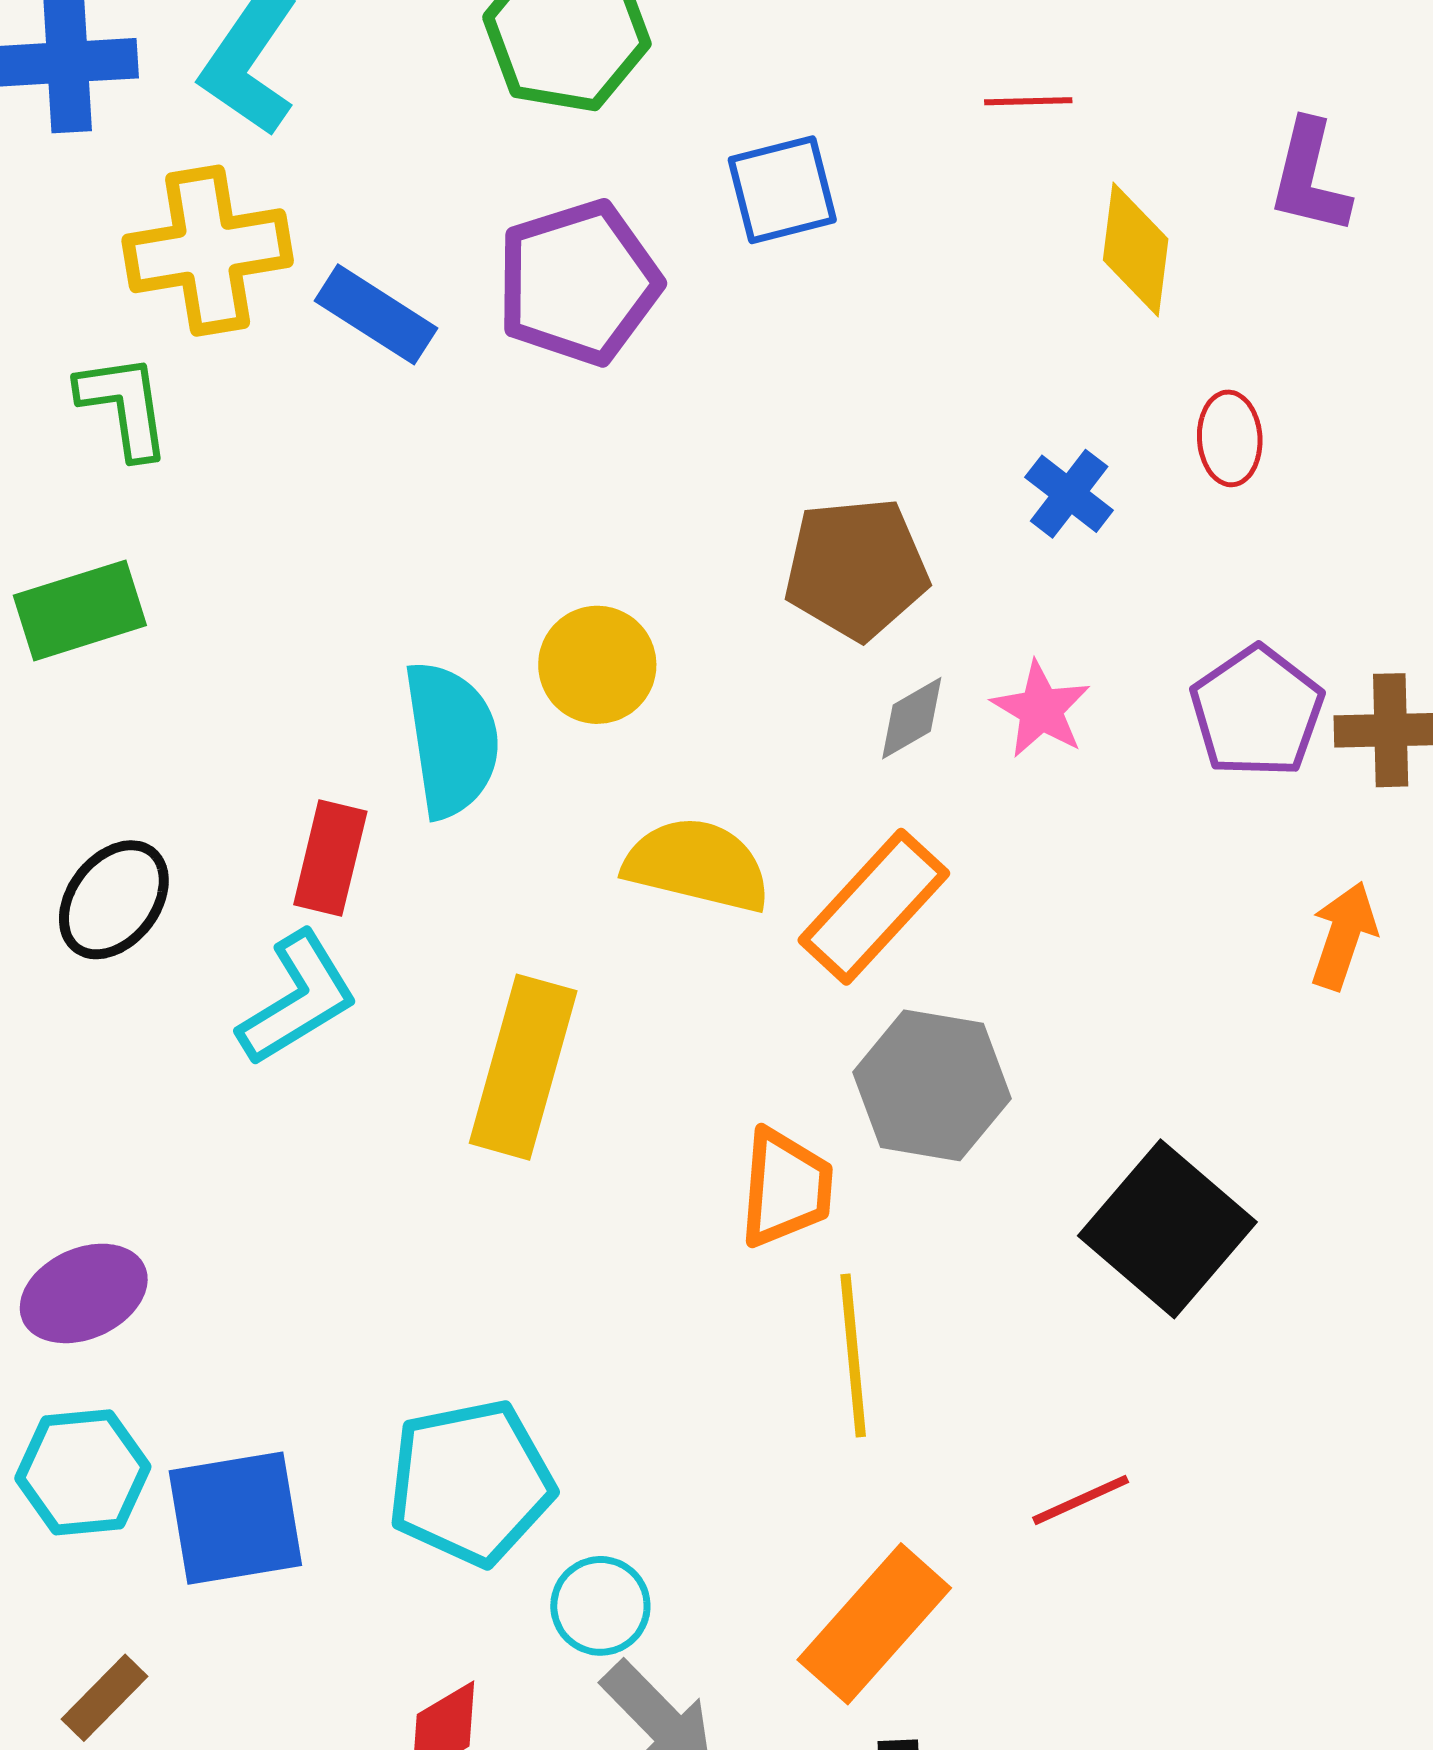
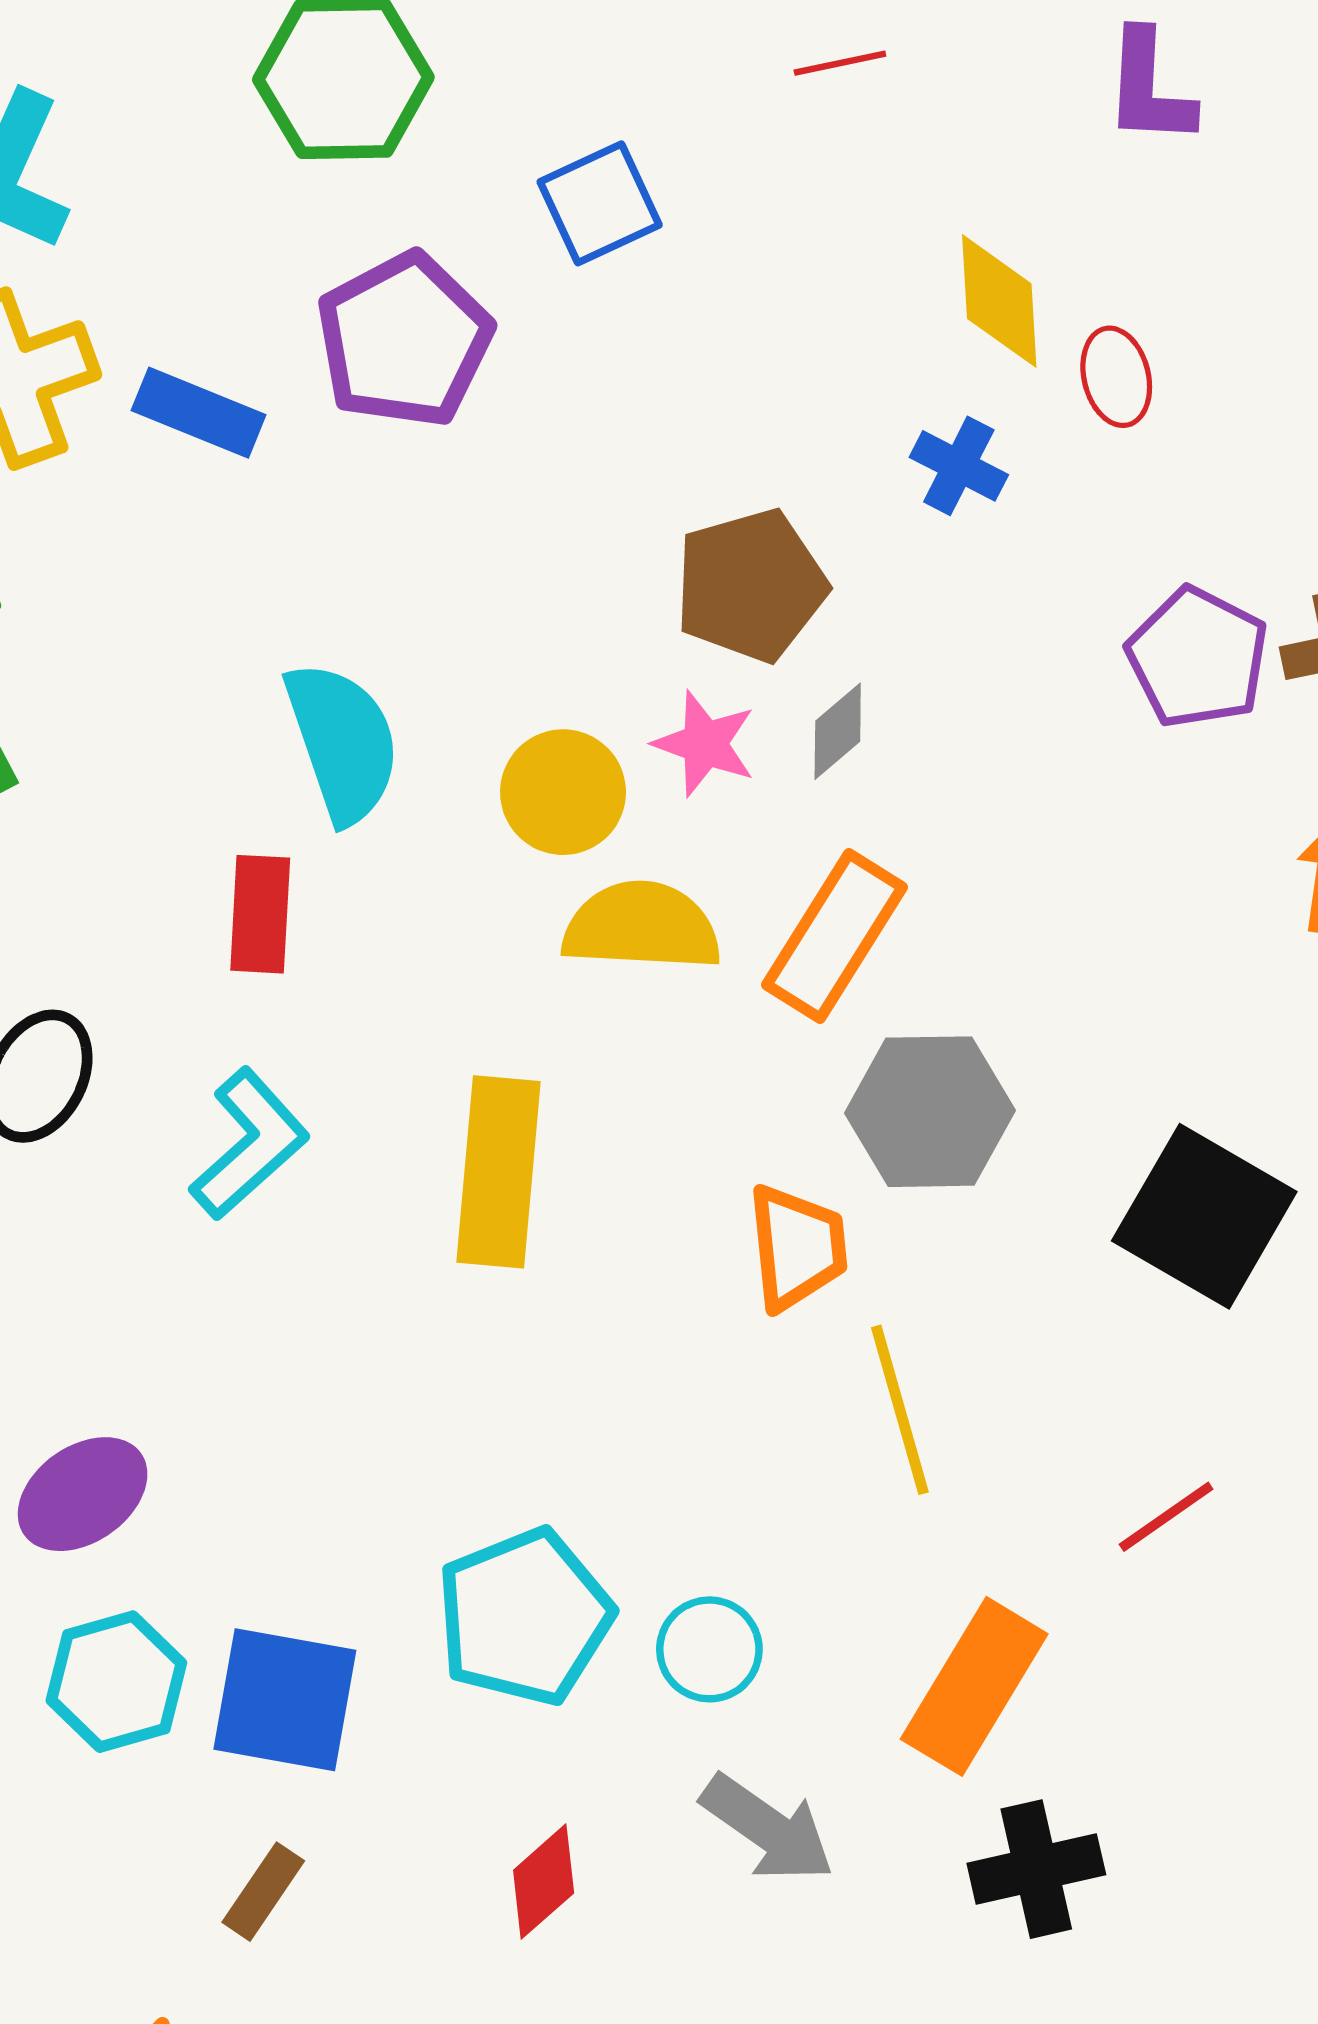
yellow diamond: (1136, 249) -> (999, 301), moved
yellow circle: (597, 665) -> (563, 792), moved
pink star: (1041, 709) -> (705, 744), moved
cyan semicircle: (452, 739) -> (342, 742), moved
red rectangle: (330, 858) -> (260, 914), moved
blue square: (235, 1518) -> (285, 1700), turned 30
cyan circle: (600, 1606) -> (709, 1649), moved
brown rectangle: (104, 1698) -> (263, 1892), moved

